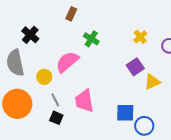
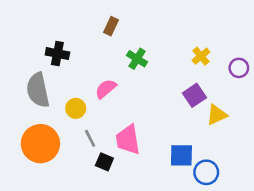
black cross: (30, 35) -> (57, 54), turned -30
pink semicircle: (67, 62) -> (106, 89), size x0.7
black square: (56, 118) -> (104, 162), moved

